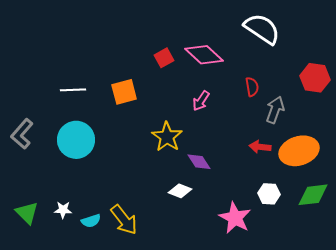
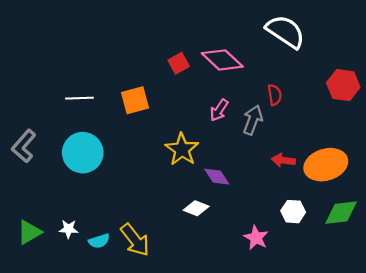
gray arrow: (275, 110) -> (253, 120), moved
green triangle: (27, 213) -> (29, 232), turned 45
pink star: (235, 218) -> (256, 238), size x0.7

